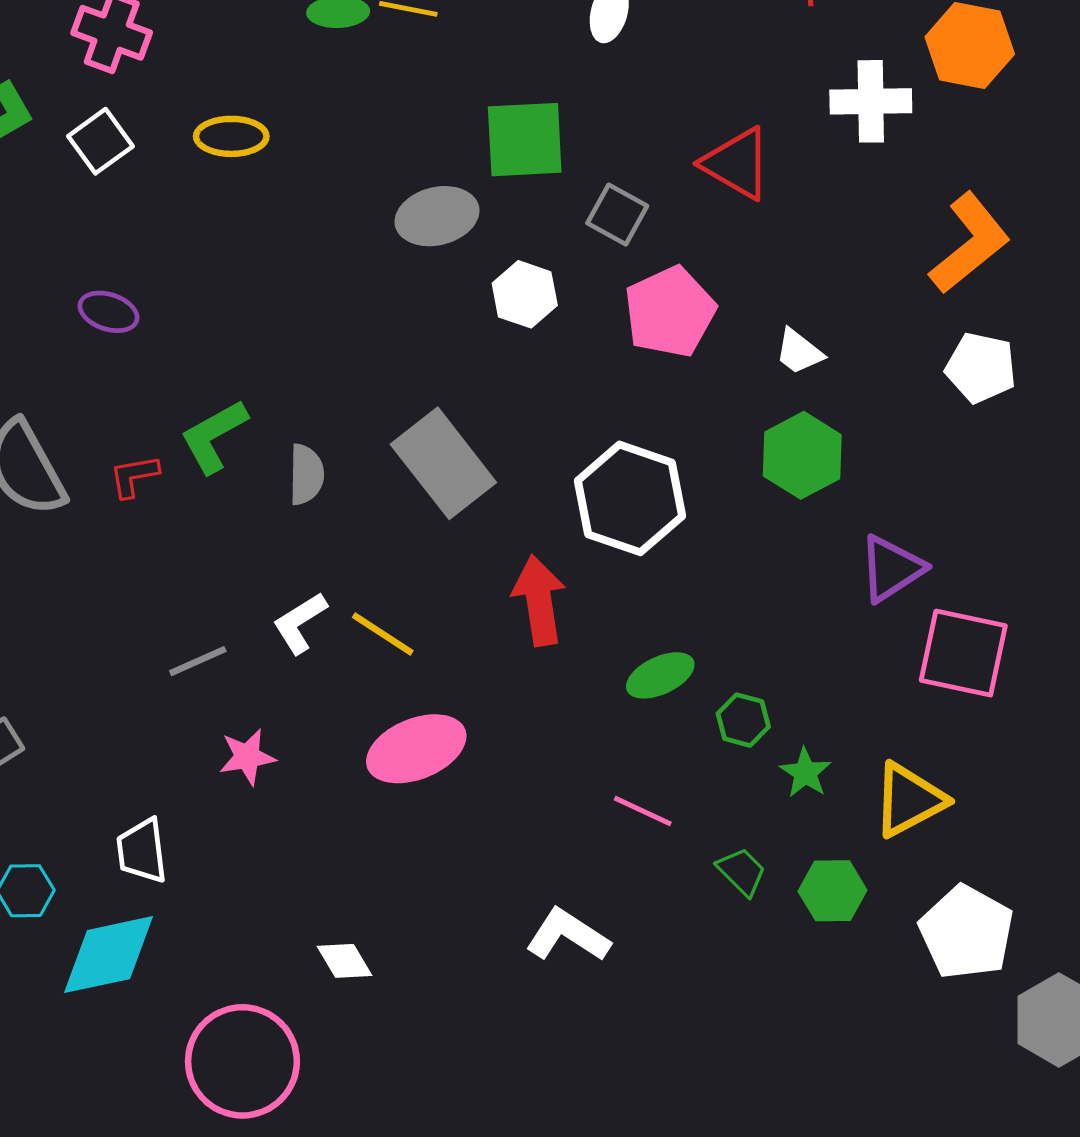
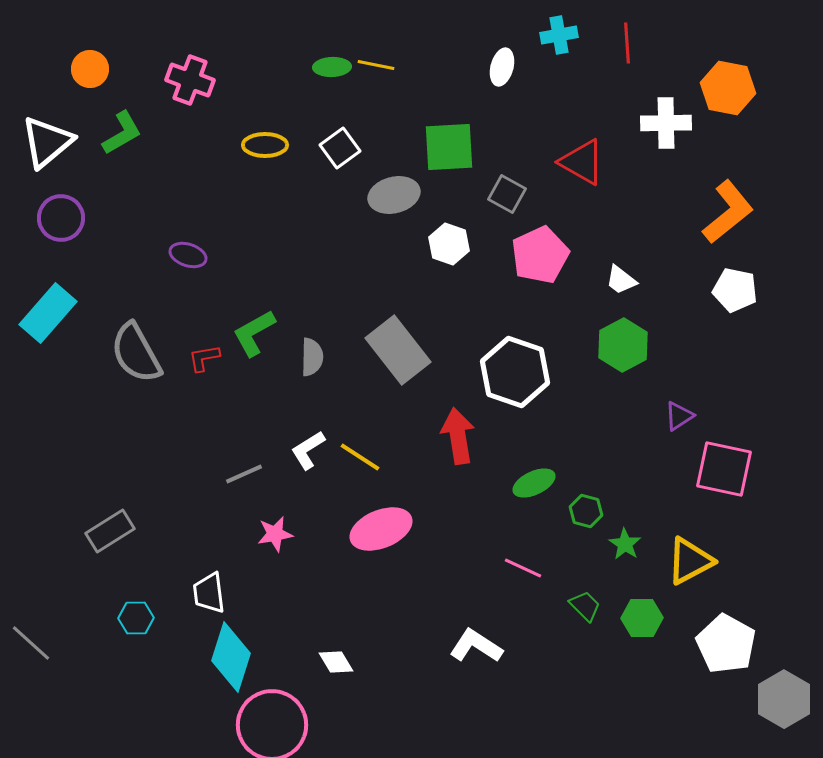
white square: (101, 141) -> (340, 148), moved
purple triangle: (892, 569) -> (679, 416), size x0.7
cyan diamond: (108, 955) -> (231, 657), moved, turned -60

